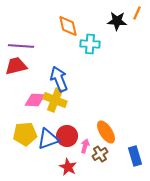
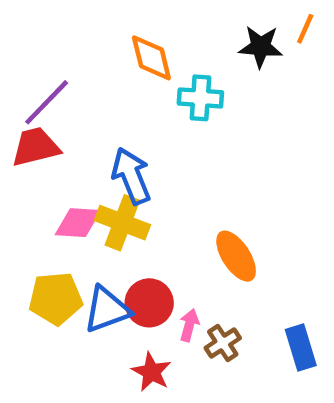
purple line: (21, 46) -> (47, 102), turned -50
orange ellipse: (106, 132) -> (236, 256), moved

